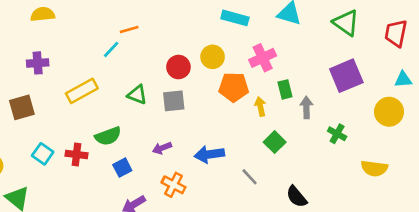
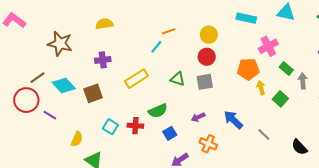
yellow circle: (213, 57) -> (209, 35), moved
green rectangle: (285, 89) -> (286, 69), turned -32
yellow arrow: (260, 107) -> (261, 88), moved
green square: (275, 142) -> (280, 99), moved
blue arrow: (209, 154) -> (233, 120), turned 55

